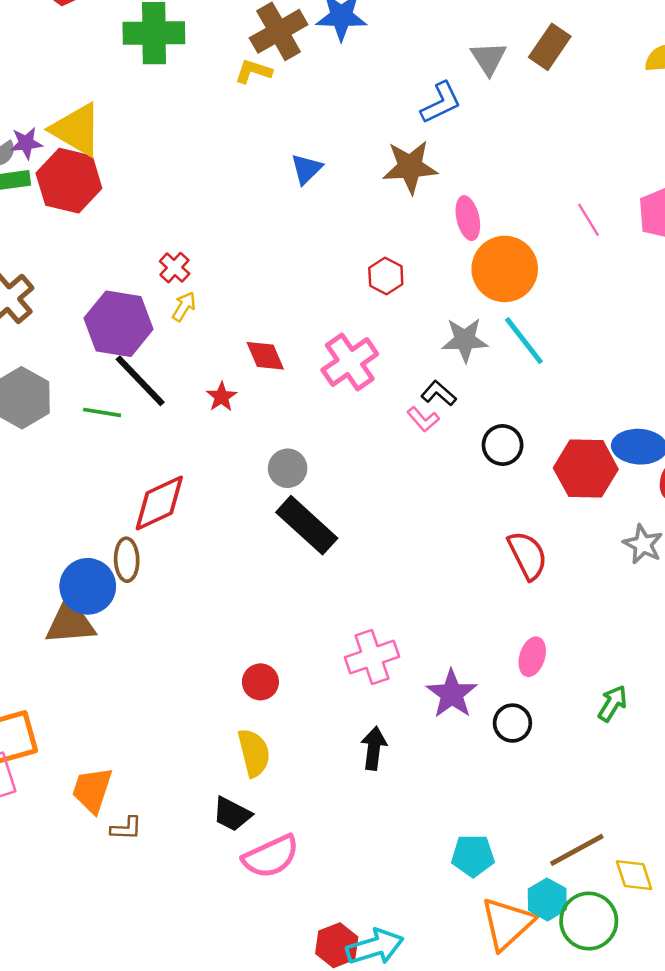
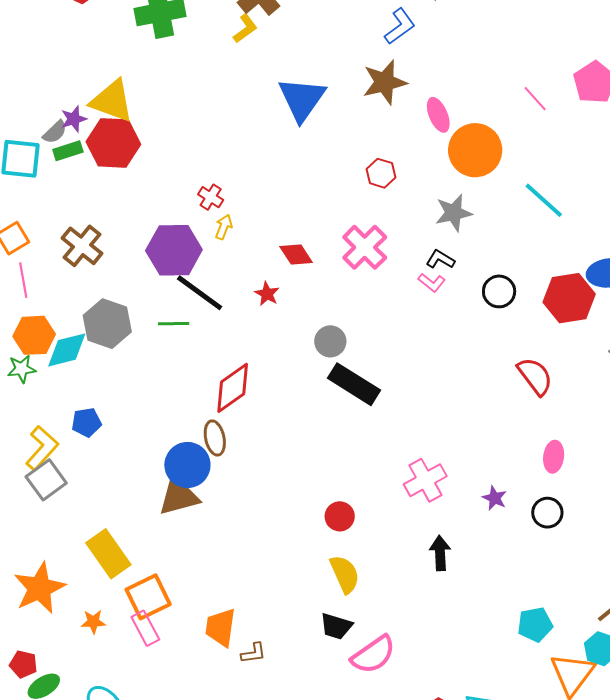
yellow L-shape: (253, 71) -> (245, 29), turned 136
blue triangle: (306, 169) -> (302, 99), size x1.8
cyan line: (524, 341) -> (544, 200), moved
purple star: (452, 694) -> (495, 498), size x0.6

